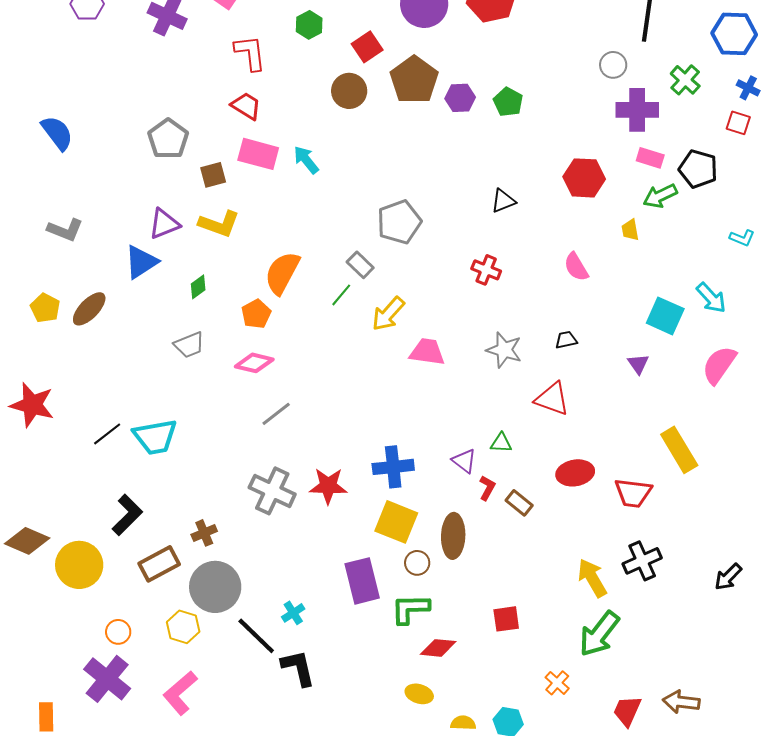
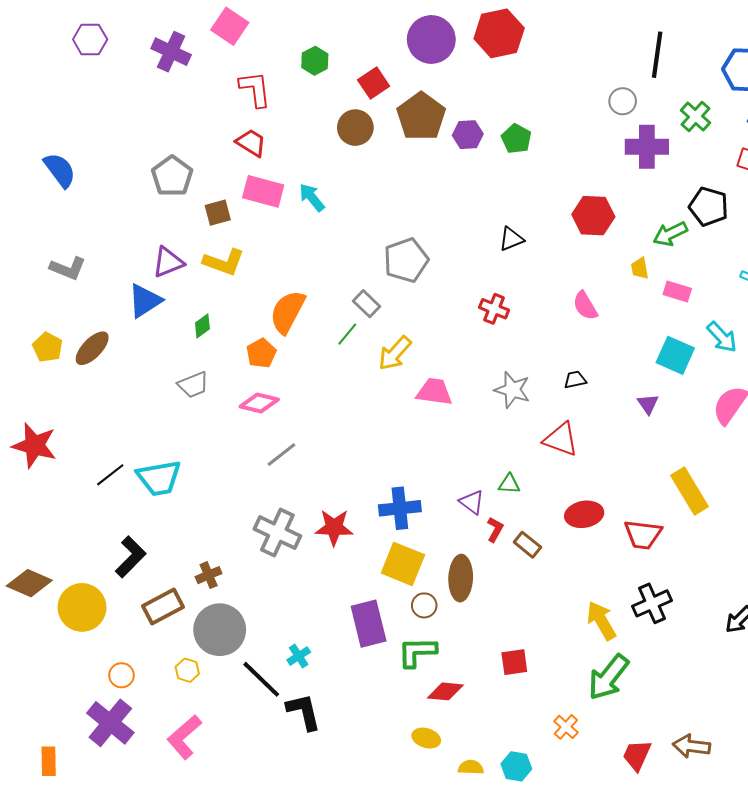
pink rectangle: (650, 158) -> (677, 292), moved
yellow hexagon: (183, 627) -> (187, 670), size x0.7

